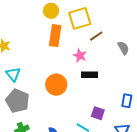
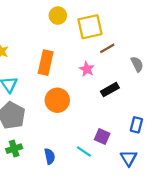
orange rectangle: (55, 36) -> (46, 63), moved
black rectangle: (90, 75) -> (110, 90), moved, turned -35

